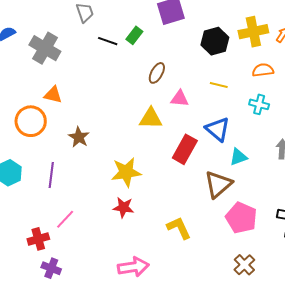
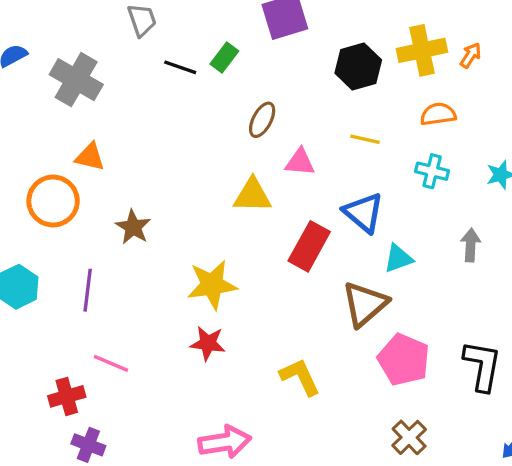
pink line: (65, 219) -> (111, 363), turned 70

